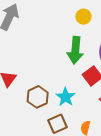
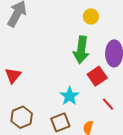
brown hexagon: (38, 97) -> (22, 117), moved

